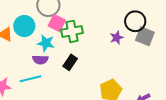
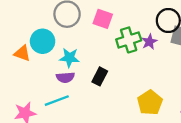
pink square: (57, 23) -> (103, 19), moved
green cross: (72, 31) -> (129, 40), moved

